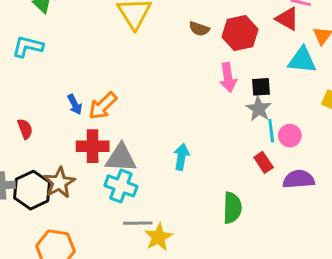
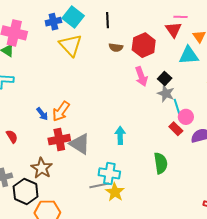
red triangle: (287, 19) -> (174, 30), turned 36
black square: (261, 87) -> (165, 78), turned -32
pink circle: (290, 136) -> (186, 117), moved
gray triangle: (121, 158) -> (80, 144), turned 40
cyan cross: (121, 186) -> (109, 173), moved
black hexagon: (32, 190) -> (26, 192), moved

